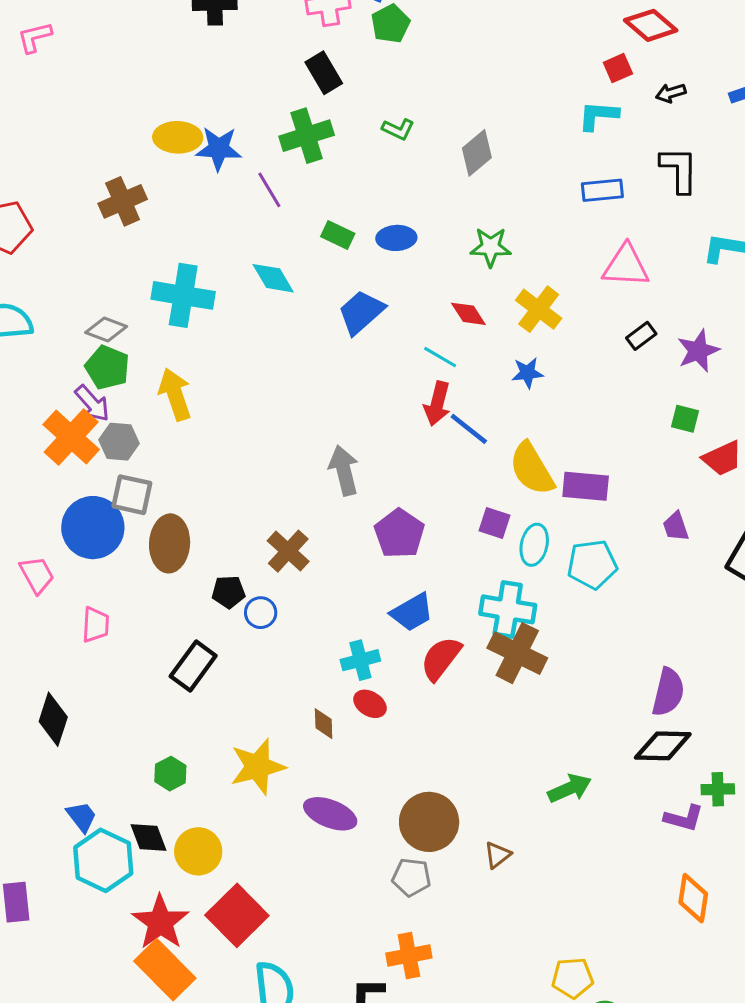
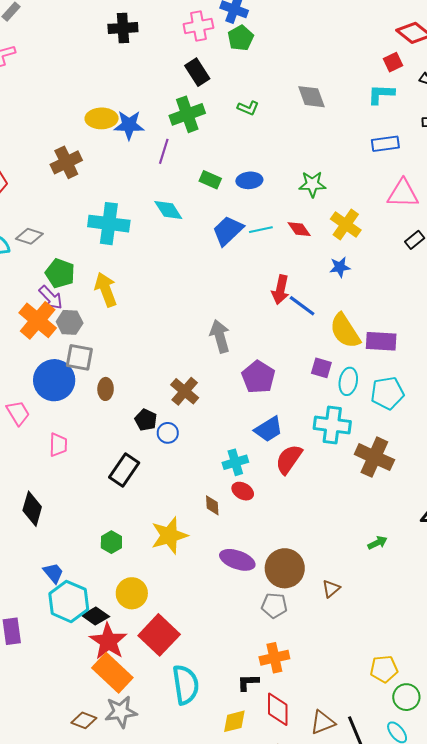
gray diamond: (477, 153) -> (311, 97), moved, turned -68
purple line: (269, 190) -> (164, 151), turned 50
gray diamond: (106, 329) -> (29, 236), moved
cyan line: (440, 357) -> (261, 230), moved, turned -40
brown ellipse: (170, 543) -> (106, 389), size x0.6
black pentagon: (228, 592) -> (146, 420), turned 30
brown cross: (517, 653) -> (374, 457), moved
green arrow: (570, 788) -> (377, 543), size x0.7
purple ellipse: (330, 814) -> (237, 560), moved
black diamond: (149, 837) -> (96, 616), moved, turned -32

